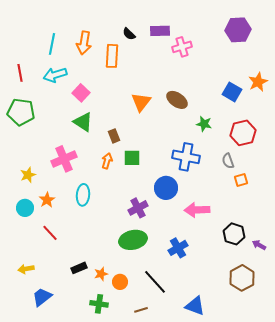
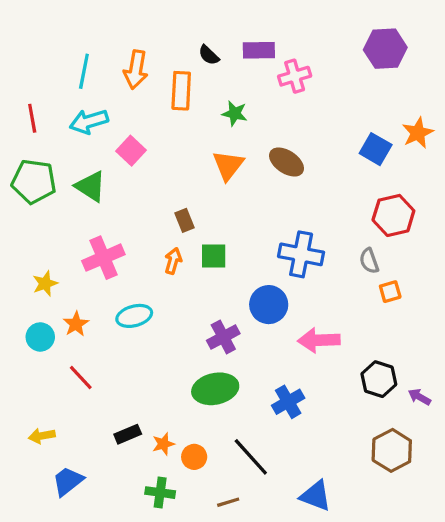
green triangle: (83, 122) -> (90, 186), moved
green star: (204, 124) -> (235, 113), moved
cyan ellipse: (83, 195) -> (134, 316), turned 70

